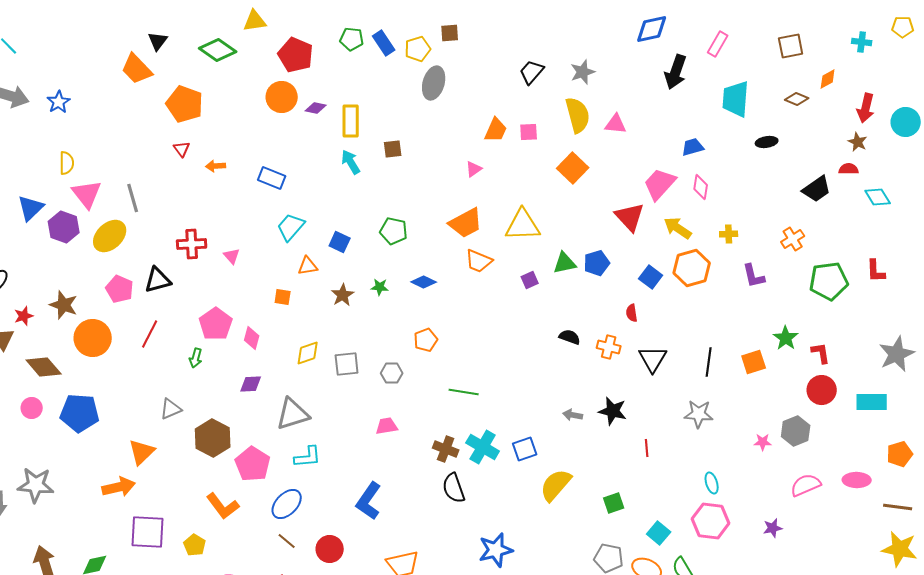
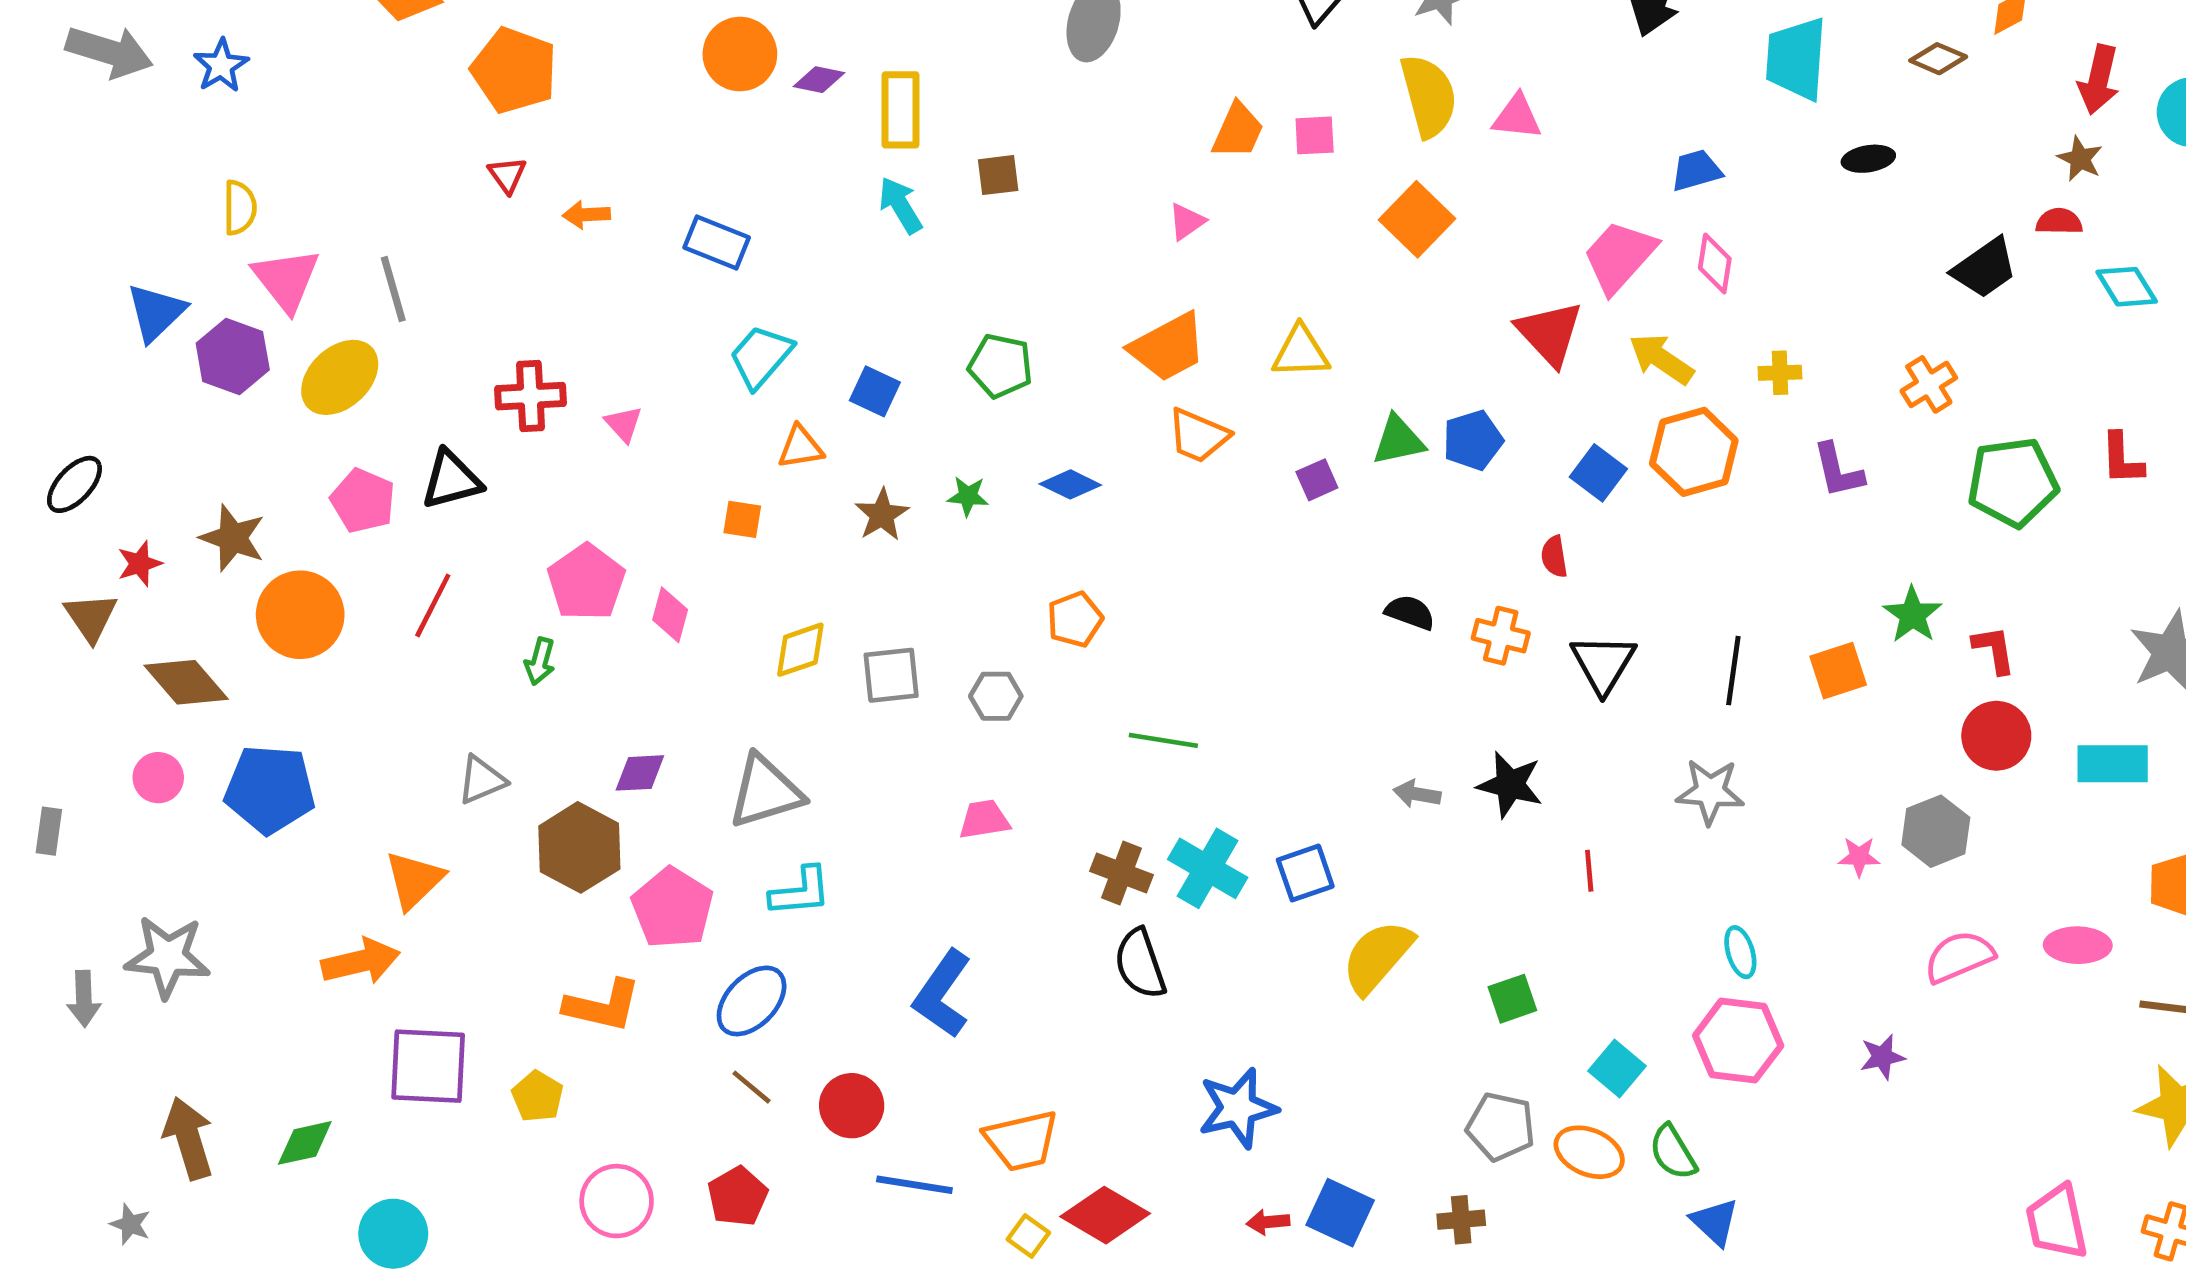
yellow triangle: (523, 225) -> (1301, 352), size x0.7
purple diamond: (251, 384) -> (640, 773), moved
orange L-shape: (223, 506) -> (603, 1006), turned -40

